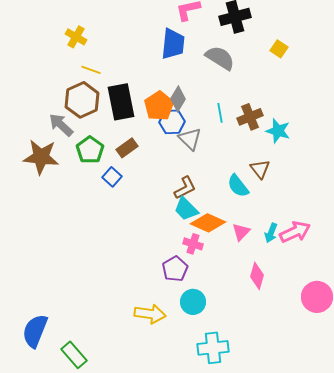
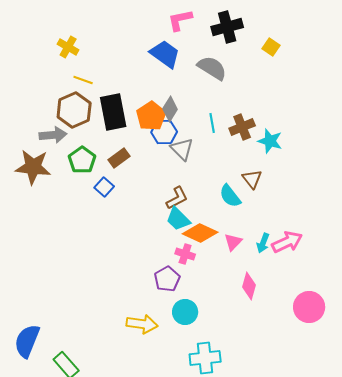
blue trapezoid: (173, 44) -> (165, 54), turned -60
yellow square: (279, 49) -> (271, 47), moved
gray arrow: (61, 125) -> (53, 135), turned 132

